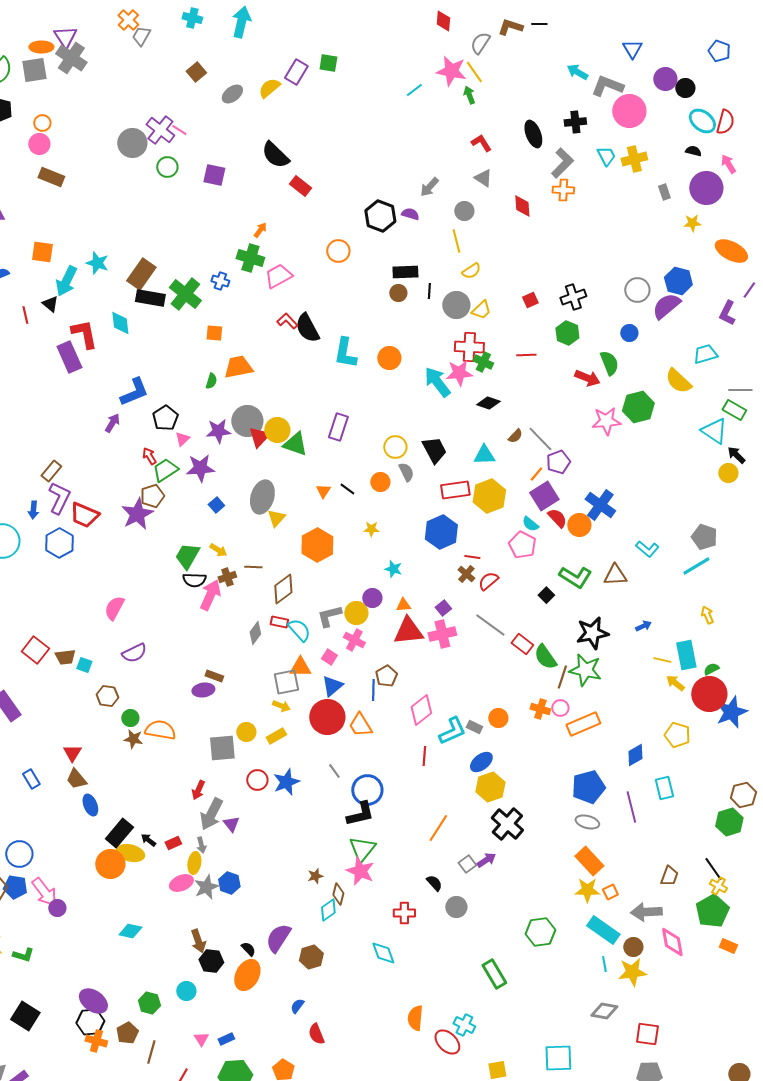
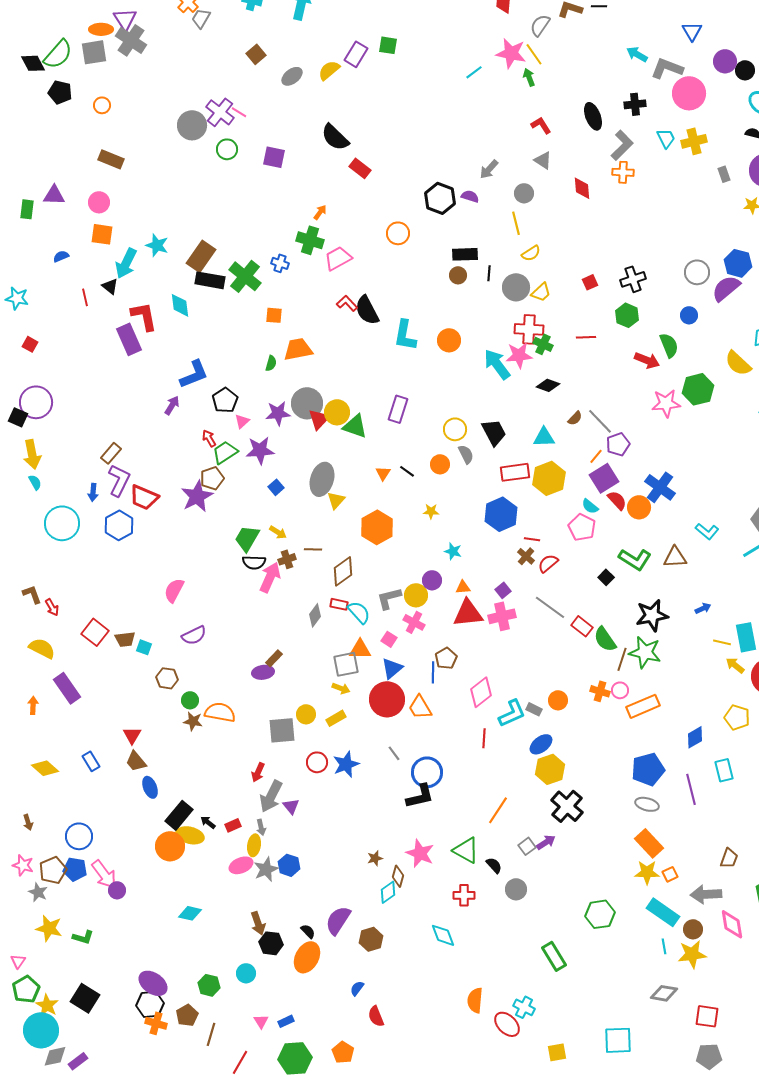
pink circle: (39, 144) -> (99, 202), moved
brown rectangle: (214, 676) -> (274, 658), turned -66
green triangle: (362, 849) -> (466, 850), moved, turned -40

